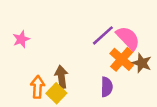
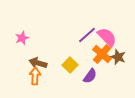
brown arrow: (61, 77) -> (38, 63), moved, turned -66
purple semicircle: (107, 87) -> (90, 76), turned 35
yellow square: (56, 93) -> (70, 65), moved

